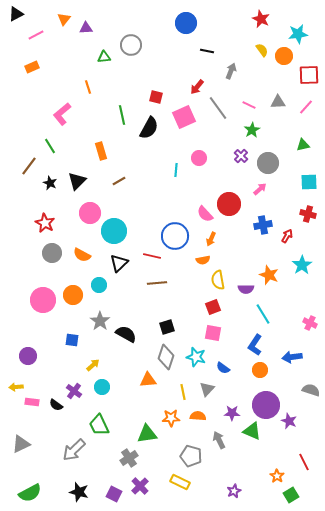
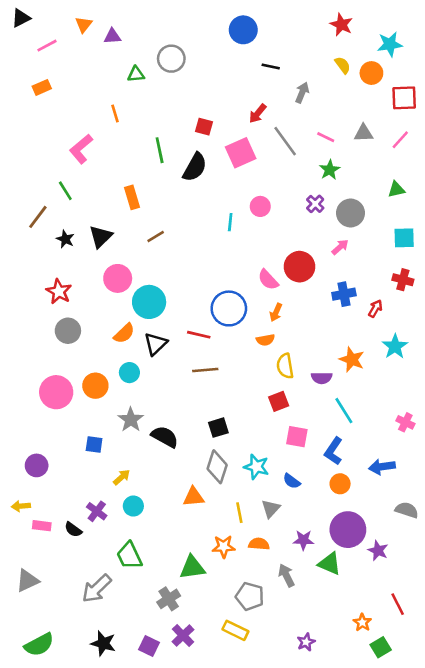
orange semicircle: (82, 255) -> (124, 333), moved, turned -72
pink square: (213, 333) -> (297, 437), moved

